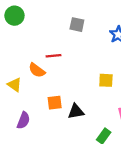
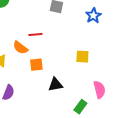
orange square: (55, 103) -> (36, 65), moved

